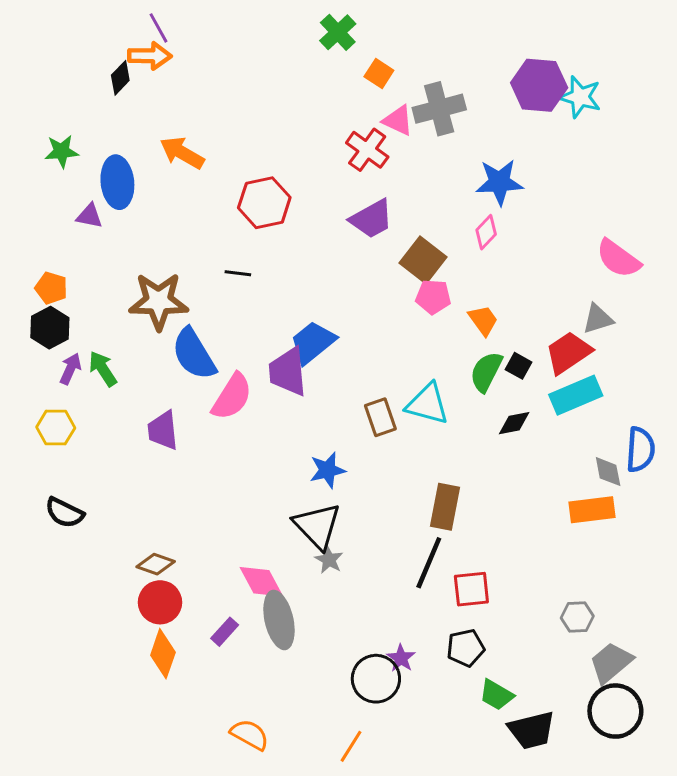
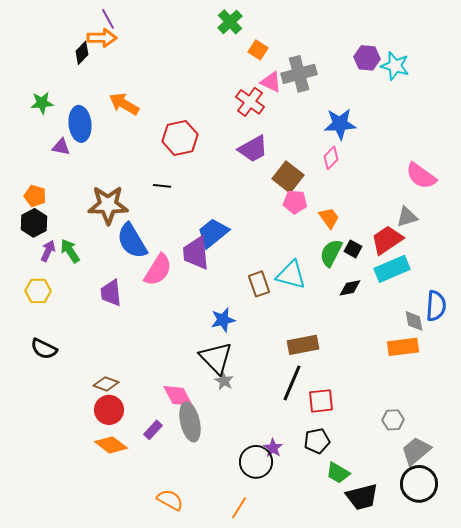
purple hexagon: (539, 85) -> (367, 58), size x0.7
brown rectangle: (445, 507) -> (303, 345), turned 68
orange diamond: (163, 654) -> (111, 445), turned -72

